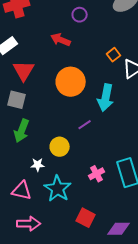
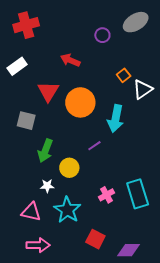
purple circle: (80, 15) -> (102, 35), moved
red triangle: (24, 71) -> (48, 91), moved
green arrow: (22, 131) -> (45, 151), moved

